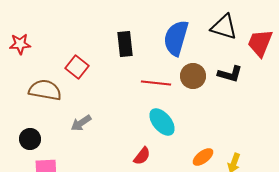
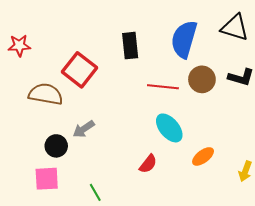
red square: (77, 67) -> (79, 70), size x1.4
black circle: (30, 139) -> (56, 146), moved
orange ellipse: (203, 157) -> (203, 156), moved

